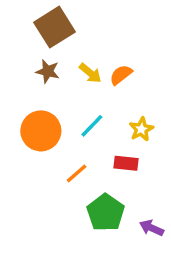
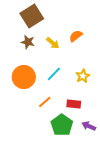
orange semicircle: (121, 75) -> (76, 36), moved
red rectangle: (126, 163) -> (74, 104), moved
purple arrow: (152, 228) -> (89, 126), moved

